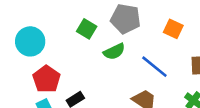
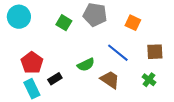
cyan circle: (30, 41) -> (19, 17), moved
green semicircle: (114, 51) -> (86, 65), moved

